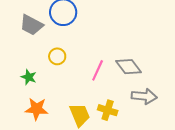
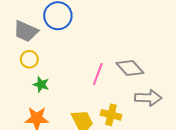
yellow circle: (57, 56) -> (29, 59), moved
green star: (29, 77) -> (41, 84), moved

